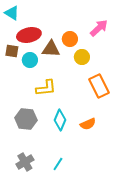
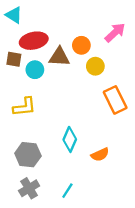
yellow L-shape: (46, 88) -> (24, 107), moved
gray hexagon: (26, 119) -> (28, 155), moved
orange semicircle: (88, 124) -> (100, 155), moved

